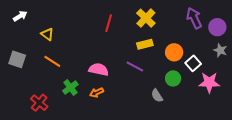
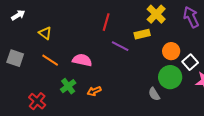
yellow cross: (146, 18) -> (156, 14), moved
yellow rectangle: (145, 44) -> (142, 34), moved
purple line: (135, 66) -> (120, 46), moved
pink semicircle: (99, 69) -> (82, 60), moved
green circle: (173, 78) -> (170, 77), size x1.5

